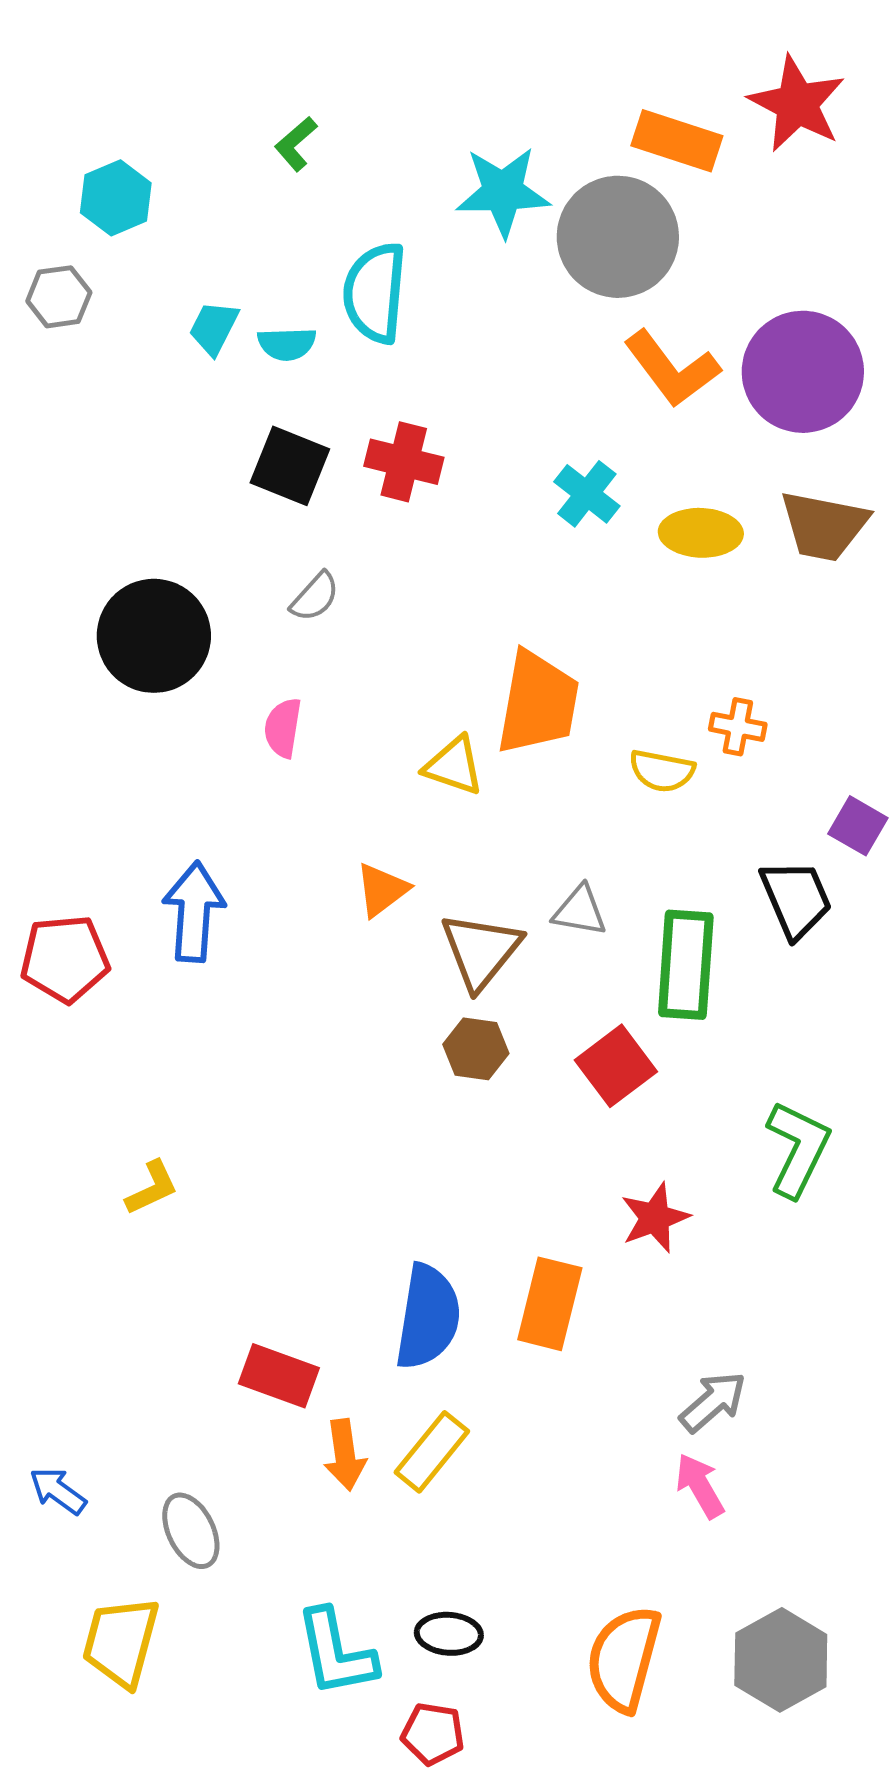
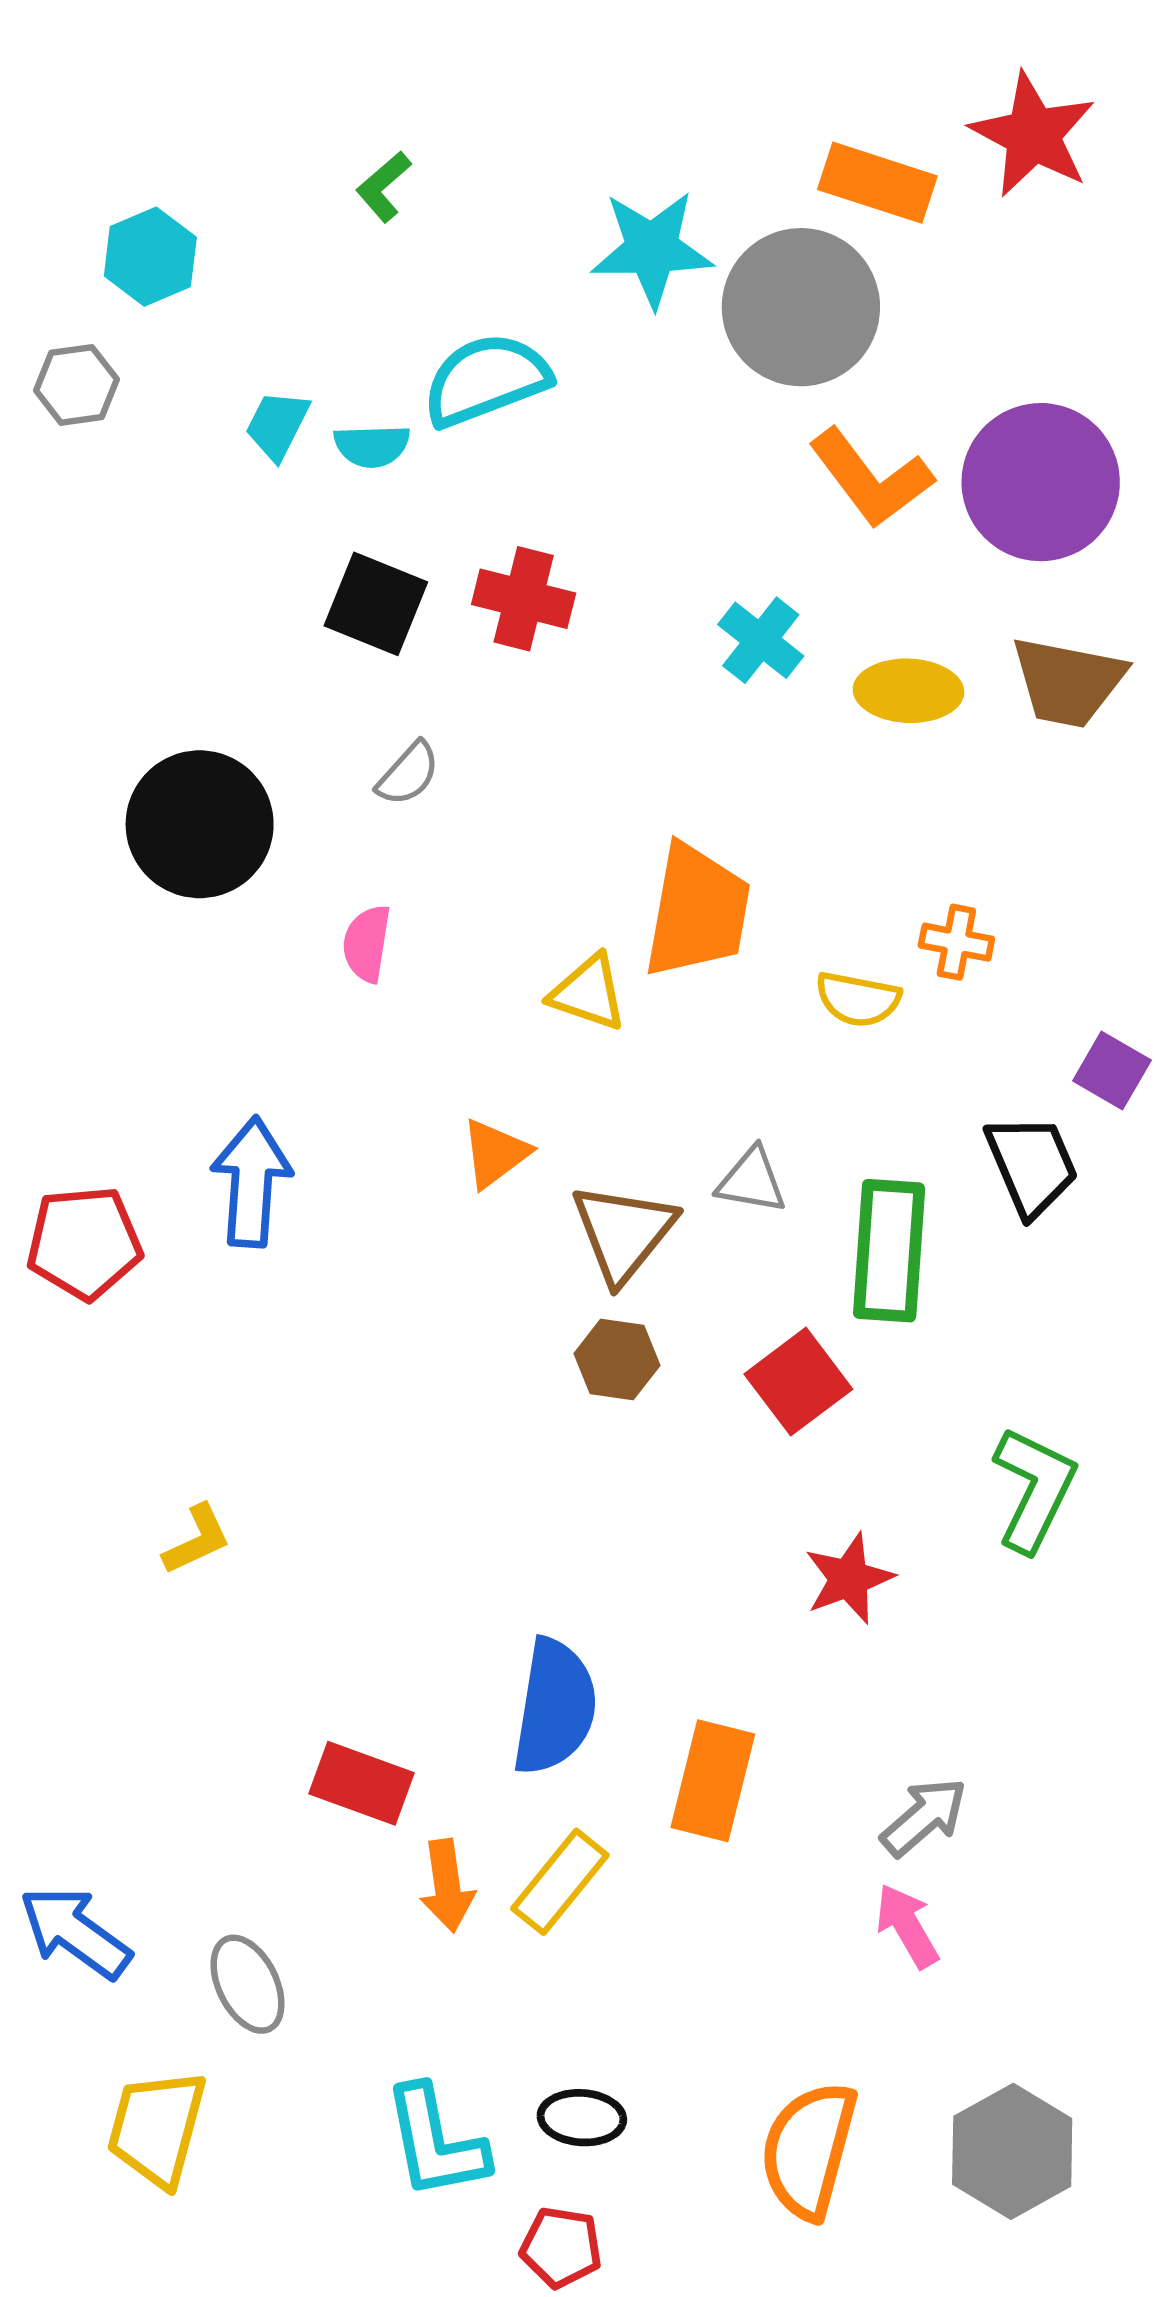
cyan semicircle: (375, 293) -> (486, 380), turned 64
orange rectangle: (550, 1304) -> (713, 1781), moved
blue arrow: (58, 1491) -> (75, 1932), size x1.5

